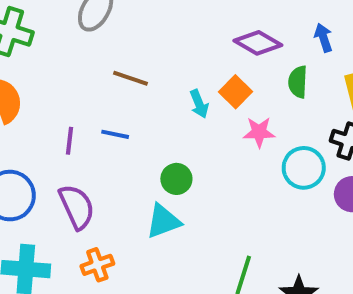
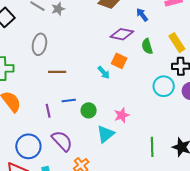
blue arrow: (323, 38) -> (142, 15), moved
brown line: (131, 78) -> (57, 72), moved
pink star: (259, 132) -> (122, 115), moved
green circle: (176, 179) -> (89, 110), moved

